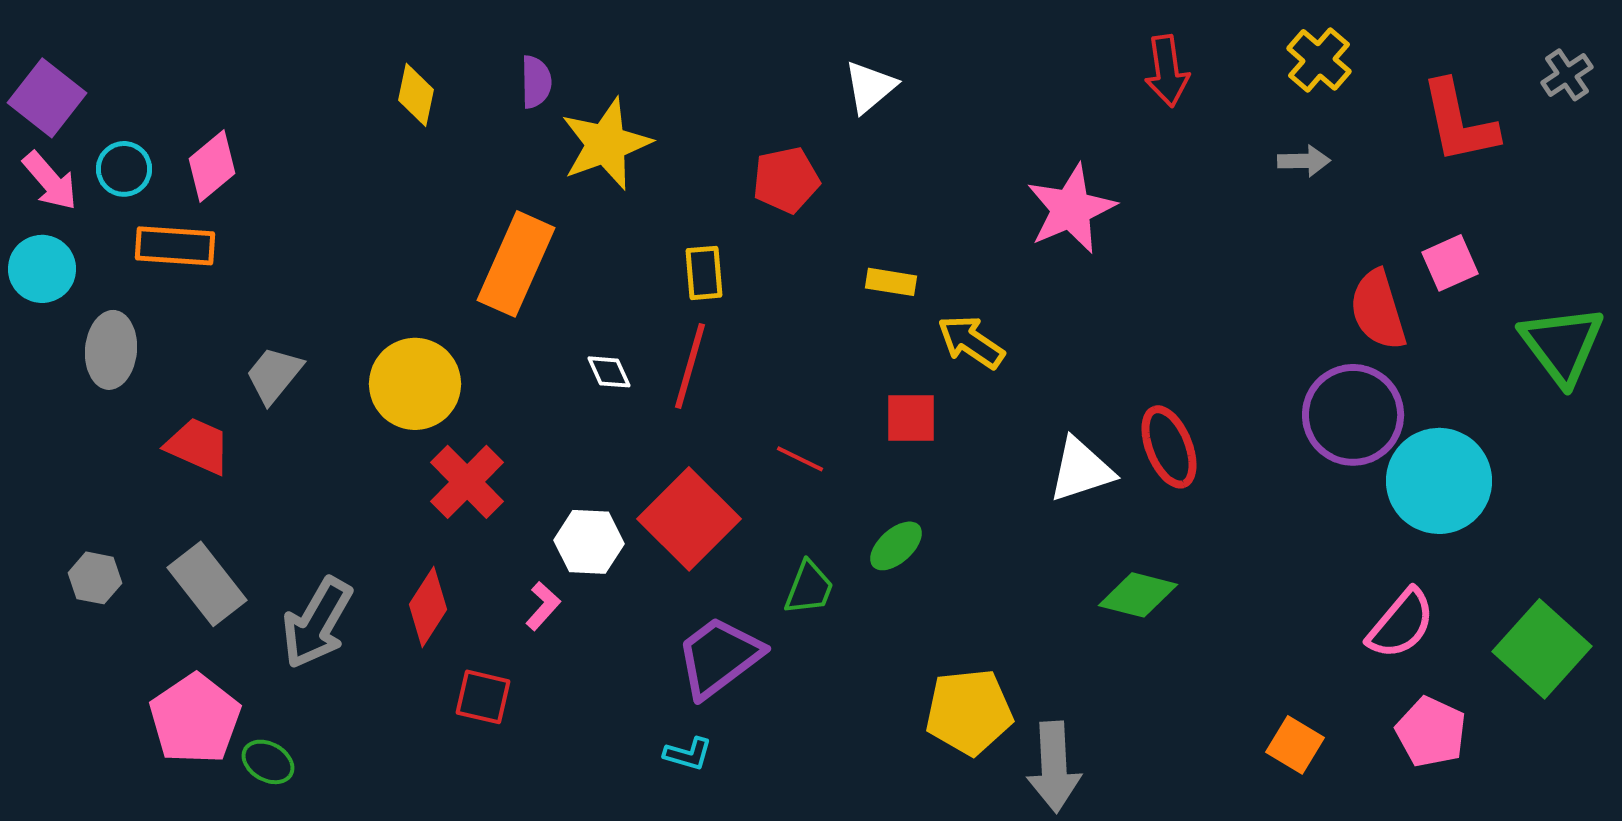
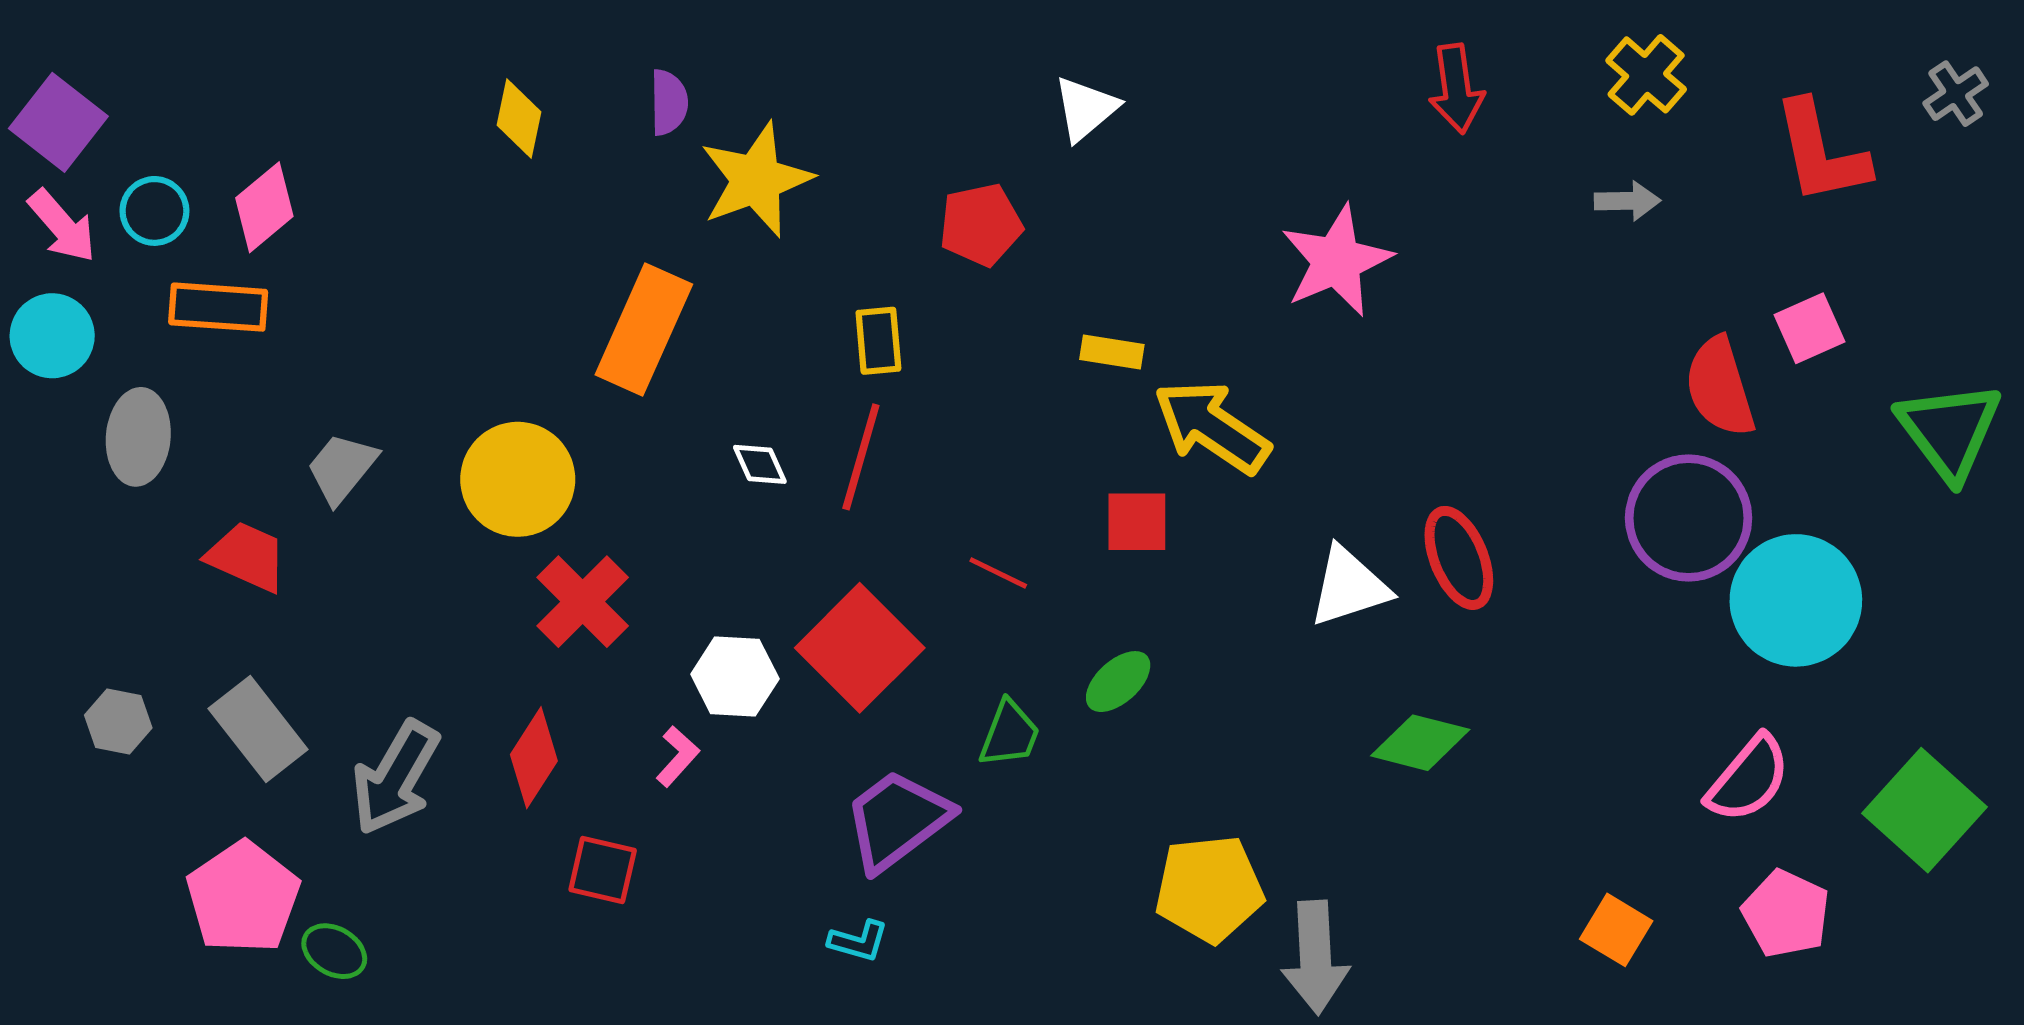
yellow arrow: (971, 342) -> (1212, 427), size x1.4

